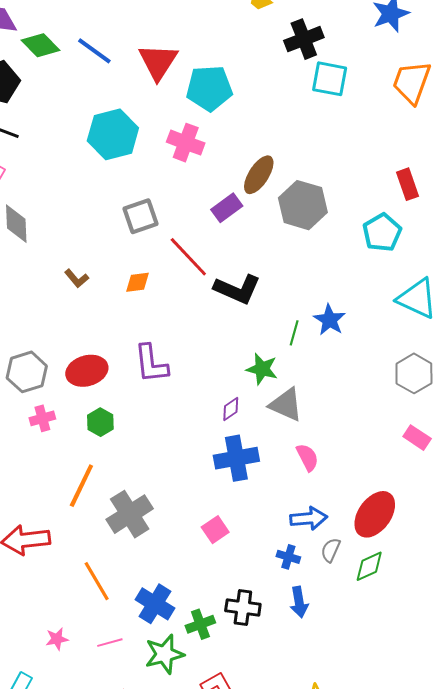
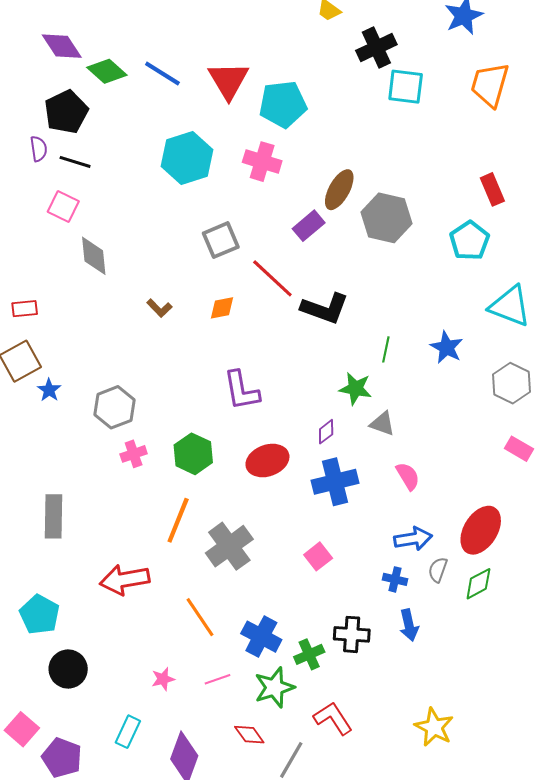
blue star: (329, 320) -> (447, 347), moved
red ellipse: (87, 371) -> (267, 461), moved
gray triangle: (286, 405) -> (382, 424), size x0.7
green hexagon: (100, 422) -> (193, 454), size x1.4

